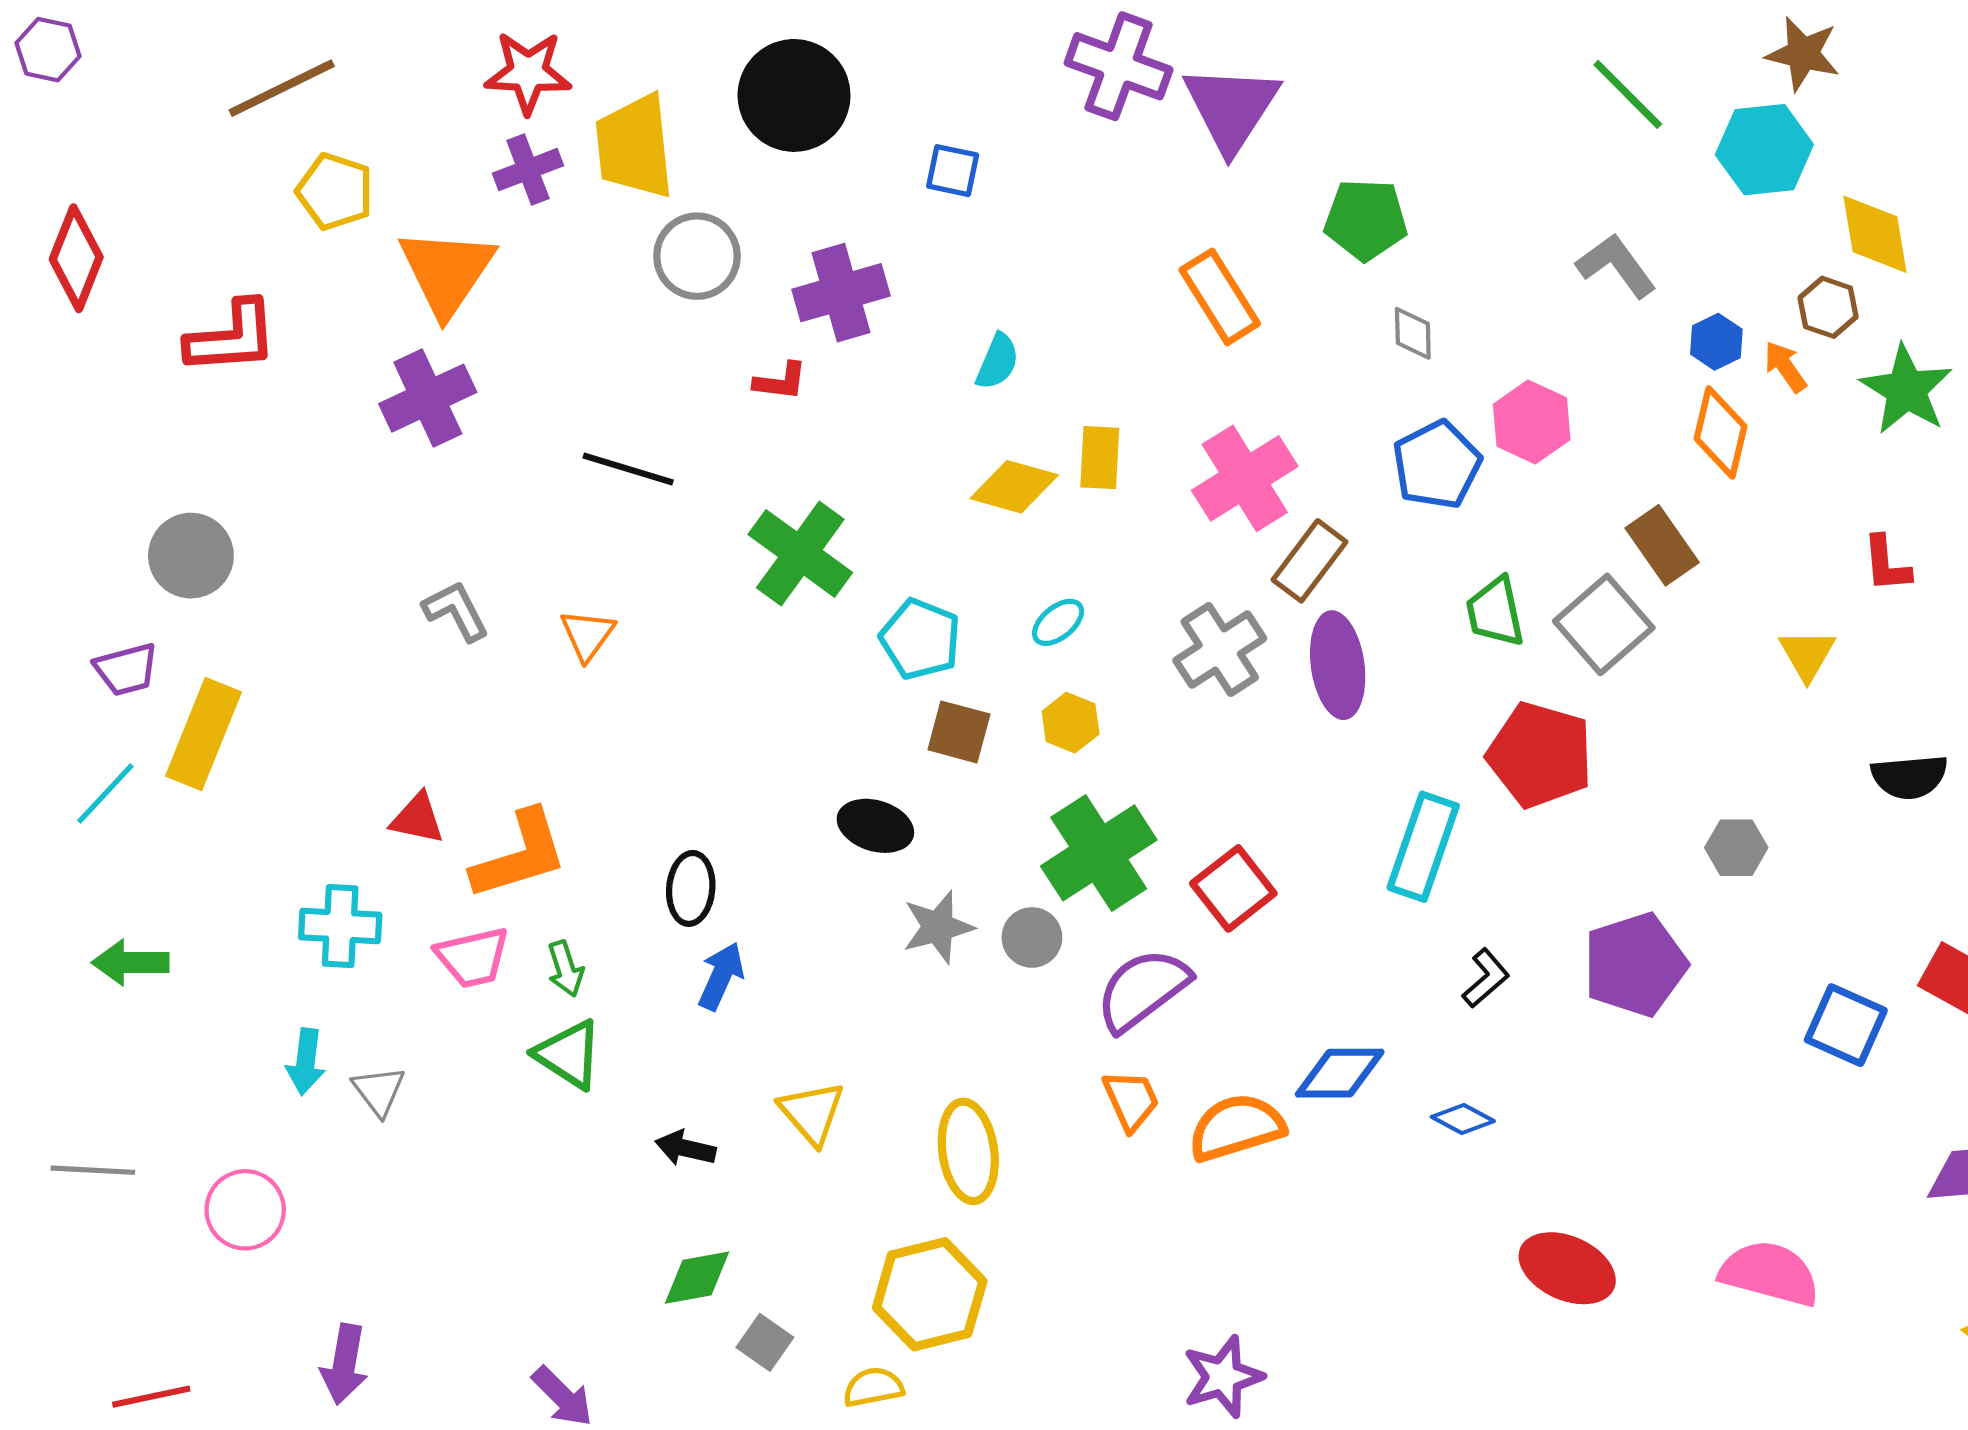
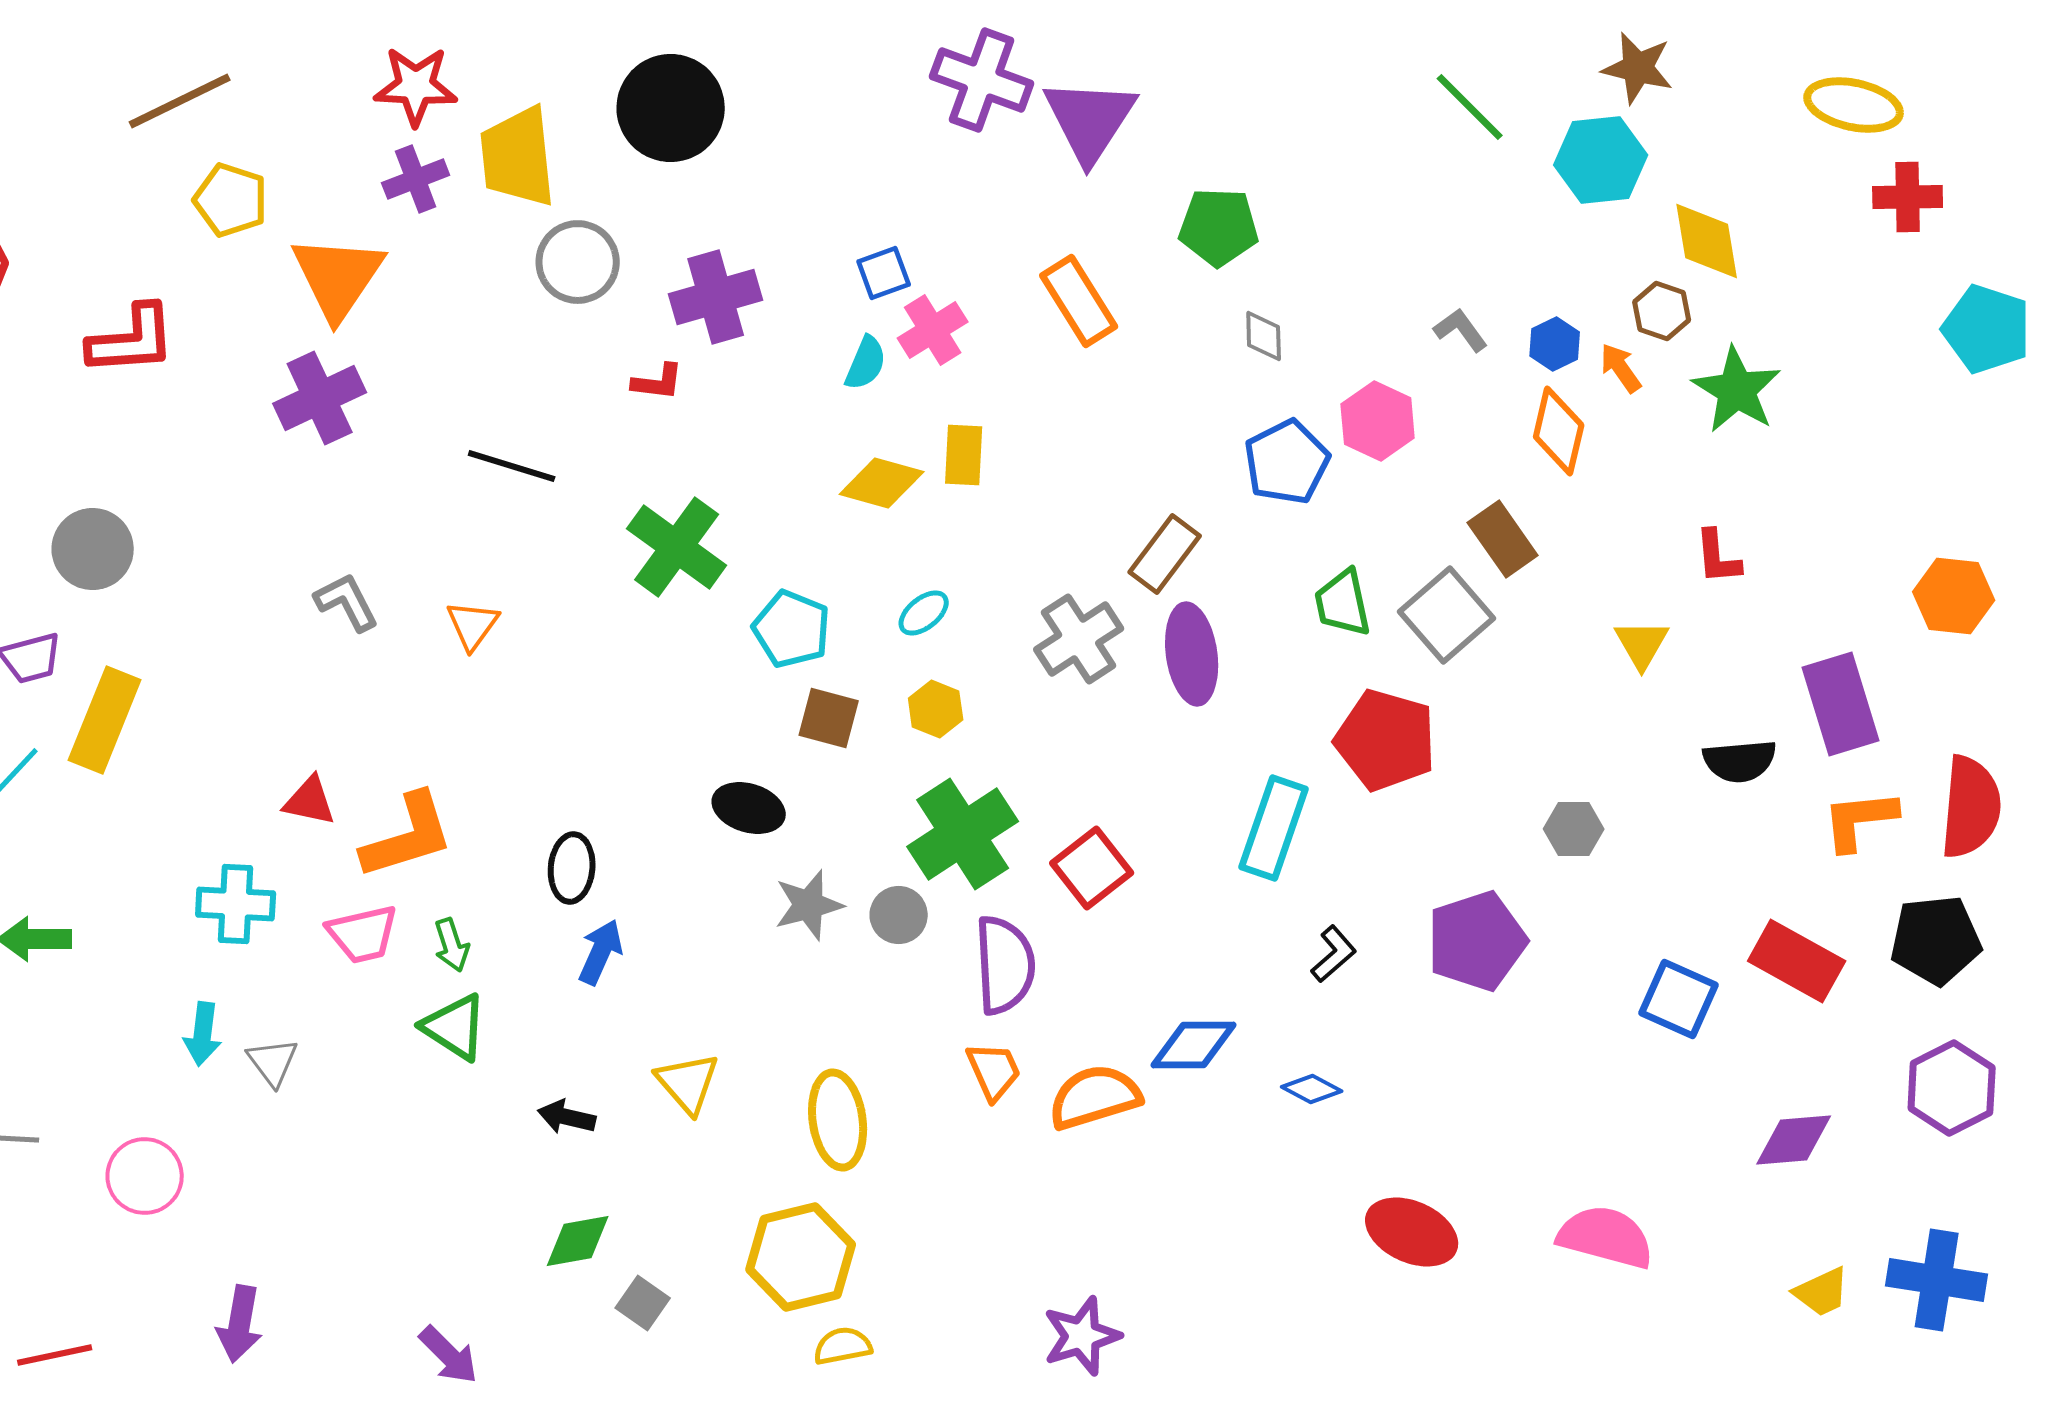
blue square: (953, 171) -> (884, 273), moved, turned -32
gray L-shape: (1616, 266) -> (1461, 330), moved, size x0.7
pink cross: (1245, 478) -> (933, 330), moved, size x0.7
purple semicircle: (1143, 990) -> (1005, 965), turned 124
yellow semicircle: (873, 1387) -> (843, 1346), moved

